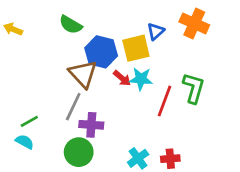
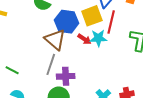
red line: (164, 101) -> (111, 22), moved
green line: (29, 121) -> (12, 70), moved, turned 64

